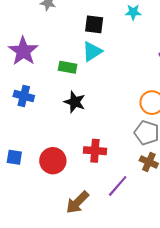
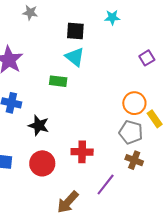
cyan triangle: (92, 51) -> (75, 57), turned -45
green rectangle: (68, 67) -> (58, 81), moved
black star: (75, 102) -> (39, 125), moved

